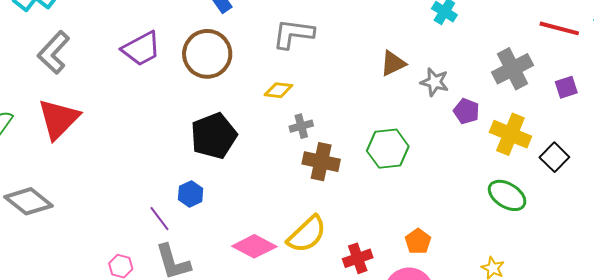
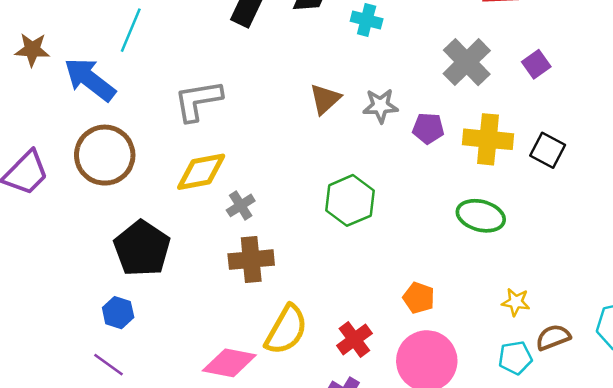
yellow diamond: (278, 90) -> (201, 172), size x1.5
brown cross: (321, 162) -> (251, 260), moved
blue hexagon: (191, 194) -> (118, 313), moved
green ellipse: (507, 195) -> (481, 216), moved

